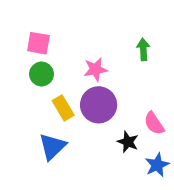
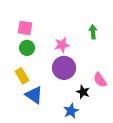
yellow rectangle: (63, 108) -> (22, 76), moved
blue triangle: (52, 146) -> (34, 95), turned -42
blue star: (157, 165) -> (71, 111), moved

